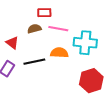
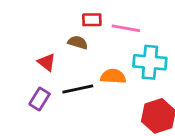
brown semicircle: (34, 29) -> (78, 42), turned 32
pink line: (58, 29) -> (126, 28), moved

